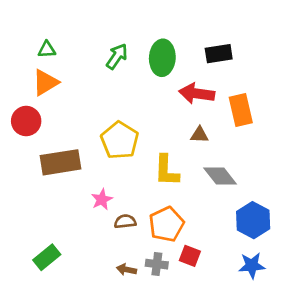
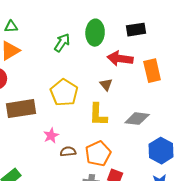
green arrow: (117, 56) -> (62, 43), moved
brown triangle: (199, 135) -> (106, 85), moved, turned 48
gray diamond: (220, 176) -> (137, 119), turned -45

